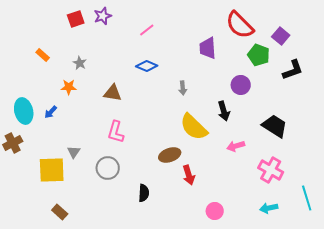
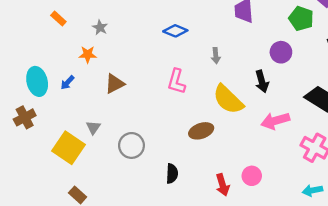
brown triangle: (113, 93) -> (115, 84), moved, turned -36
pink L-shape: (116, 132) -> (176, 81), moved
pink arrow: (236, 146) -> (275, 121), size x1.4
yellow square: (52, 170) -> (69, 148), turned 36
red arrow: (189, 175) -> (223, 185), moved
pink circle: (215, 211) -> (252, 176), moved

